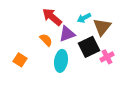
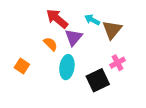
cyan arrow: (84, 18) -> (92, 20), turned 56
purple triangle: (67, 34) -> (74, 37), turned -30
black square: (89, 47) -> (98, 80), moved

